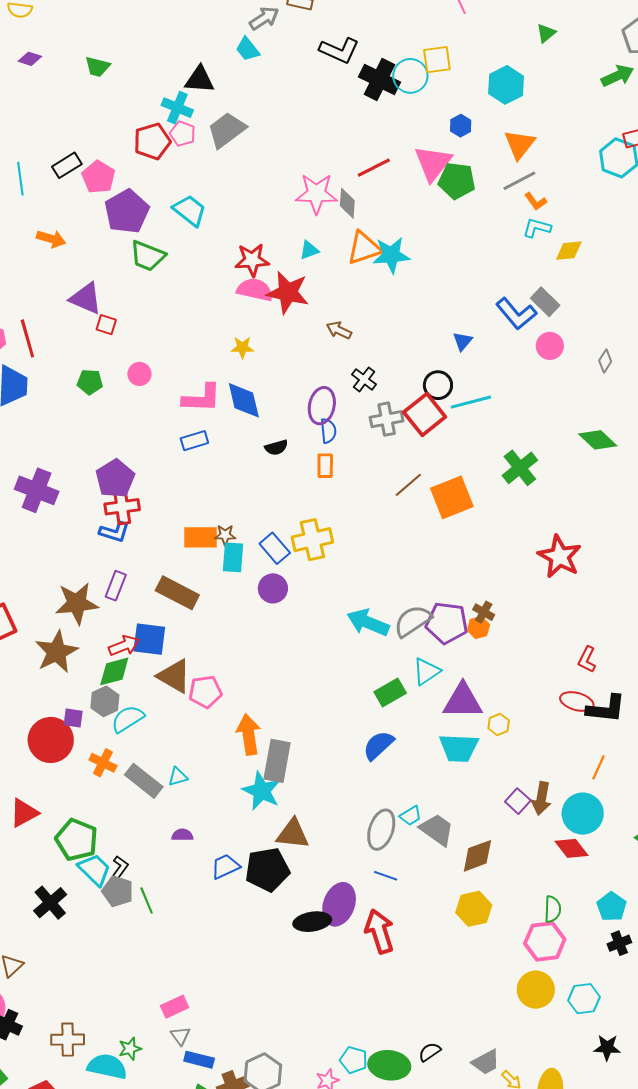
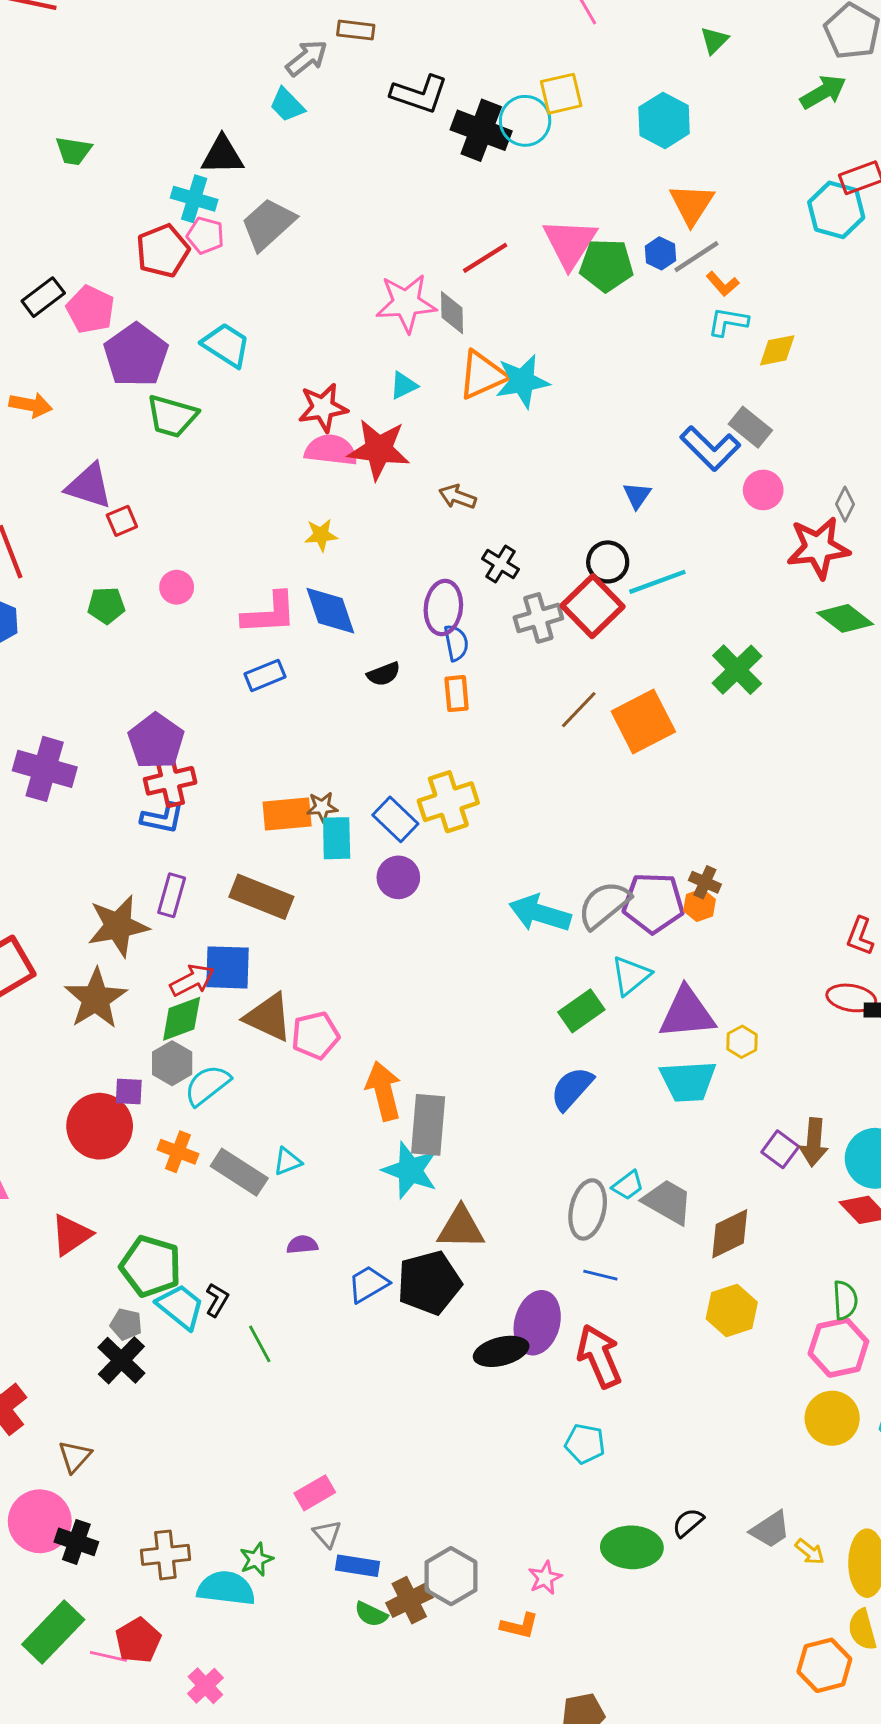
blue hexagon: (461, 126) -> (660, 253), moved
red square: (106, 325) -> (122, 521), turned -35
red star: (560, 556) -> (818, 548), moved, turned -30
gray pentagon: (118, 891) -> (126, 1324), moved, size x0.7
cyan pentagon: (354, 1060) -> (585, 1444), moved

